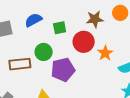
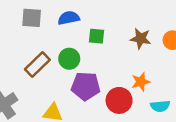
red circle: (84, 42) -> (119, 100), moved
brown rectangle: (20, 64) -> (37, 65), turned -55

